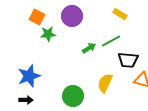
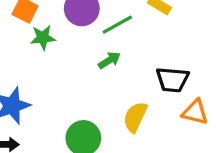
green line: (111, 41) -> (117, 25), moved

